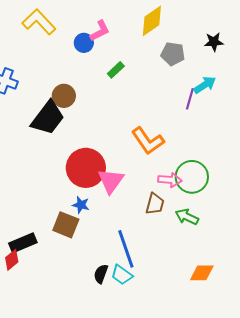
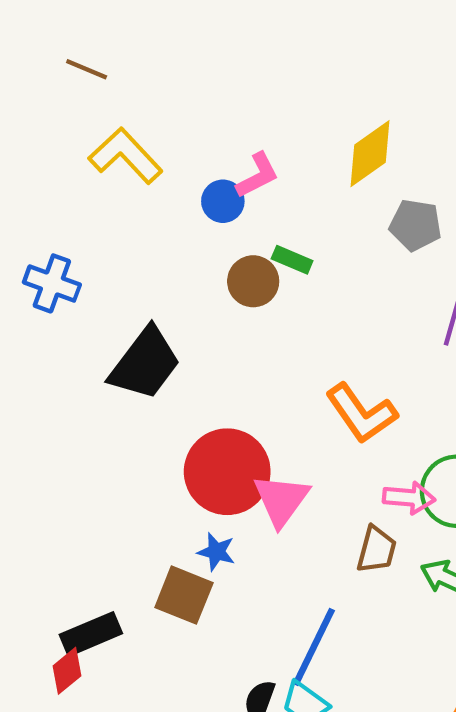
green rectangle: (116, 70) -> (292, 260), turned 66
brown circle: (64, 96) -> (253, 281), moved
blue line: (126, 249) -> (314, 647), turned 45

